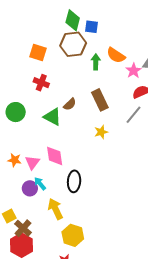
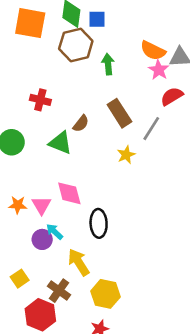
orange square: (38, 53) -> (30, 23), moved, size x1.4
orange semicircle: (116, 55) -> (153, 51), moved
gray line: (134, 115) -> (151, 129), moved
brown cross: (23, 228) -> (59, 291), moved

